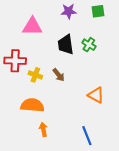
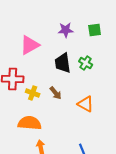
pink triangle: (32, 26) -> (30, 45), turned -30
orange triangle: (96, 95) -> (86, 104), moved

